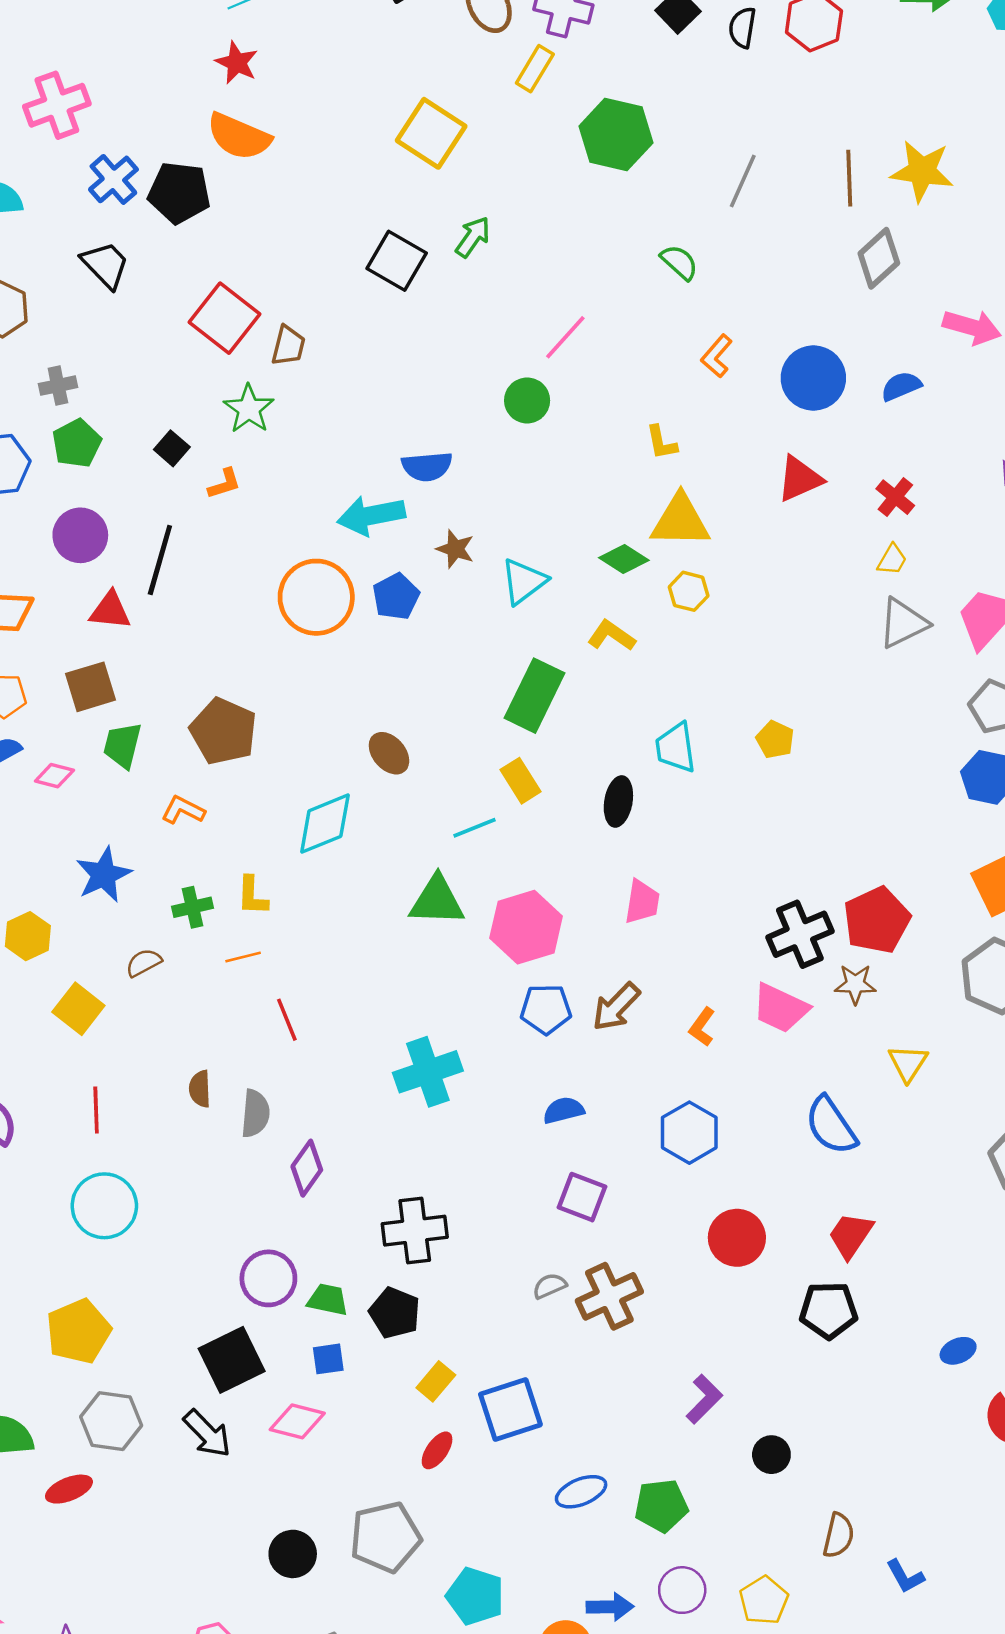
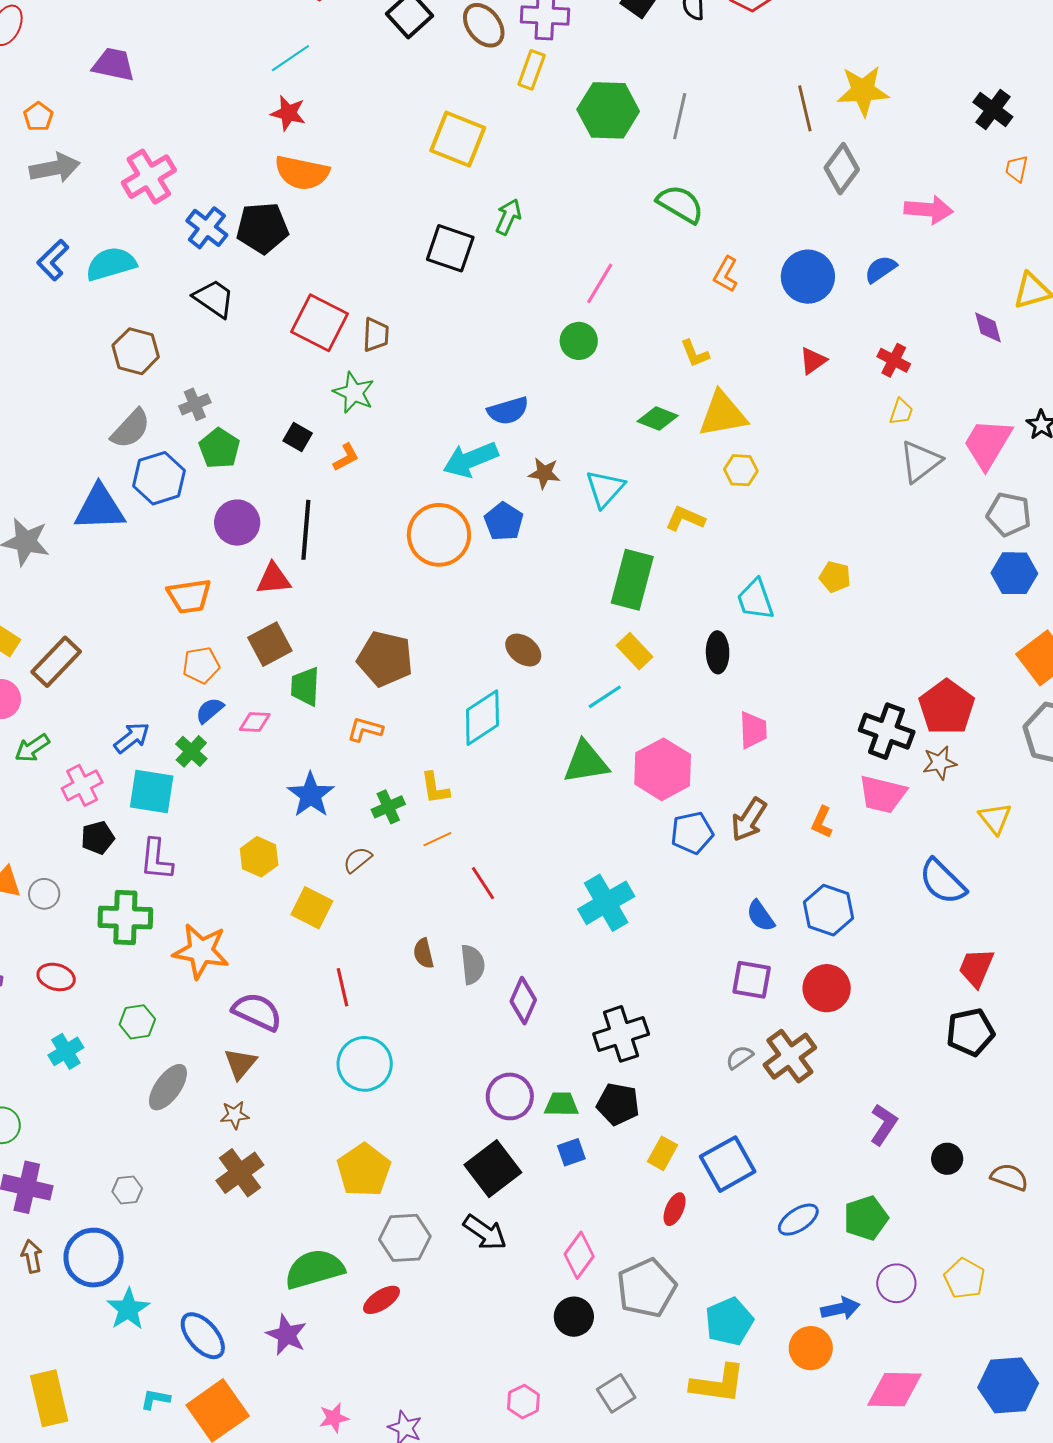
gray line: (743, 181) -> (680, 116), moved
green semicircle: (679, 262) -> (680, 204), size x1.4
red triangle: (800, 479) -> (813, 361), size x0.7
green diamond: (624, 559) -> (658, 418), moved
black cross: (800, 934) -> (887, 731), turned -36
blue semicircle: (564, 1110) -> (761, 916), moved, turned -100
red circle: (737, 1238) -> (827, 988), moved
pink diamond: (297, 1421) -> (579, 1255), moved, turned -57
brown semicircle: (838, 1535) -> (1009, 1177), moved, turned -72
cyan pentagon: (475, 1596) -> (729, 1322), turned -30

